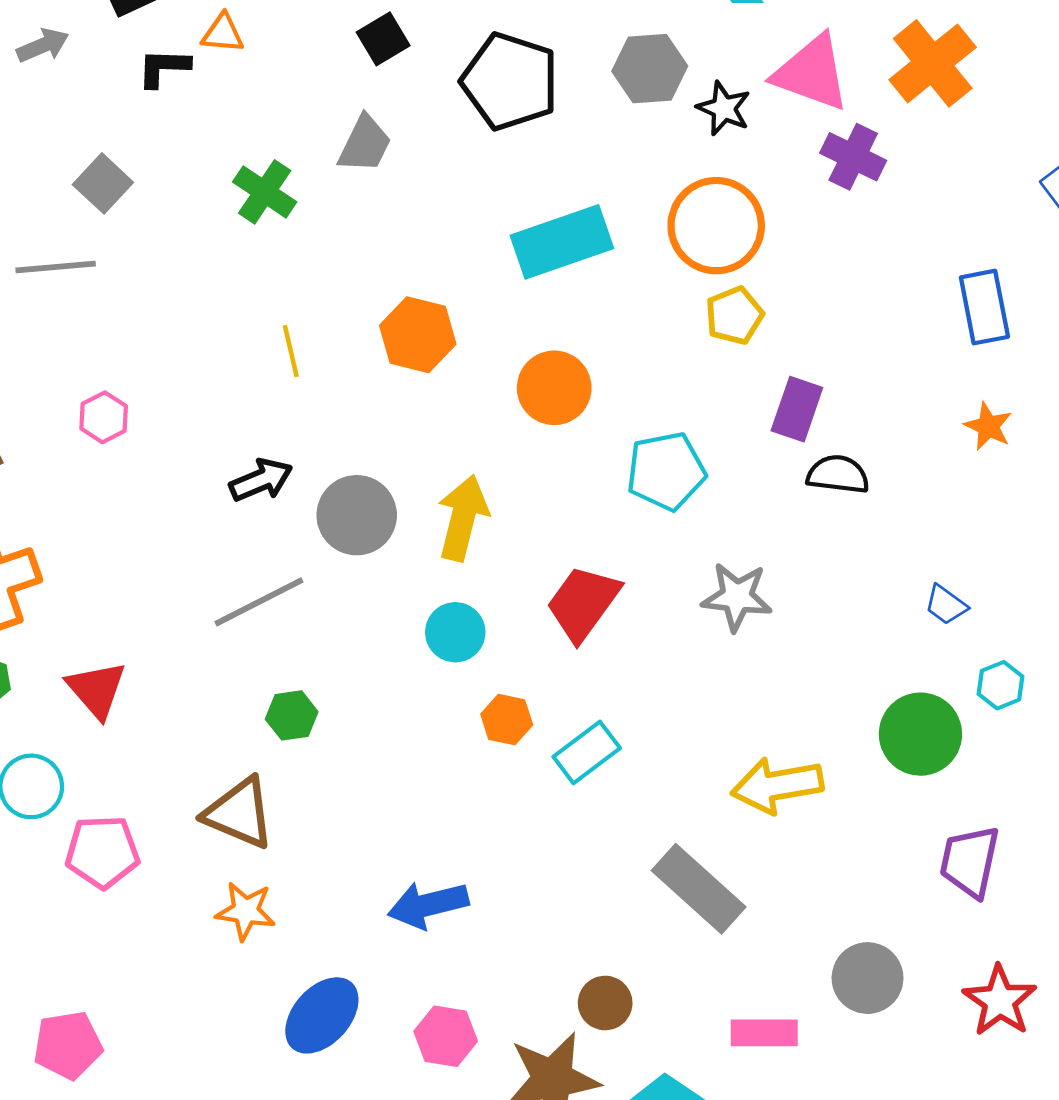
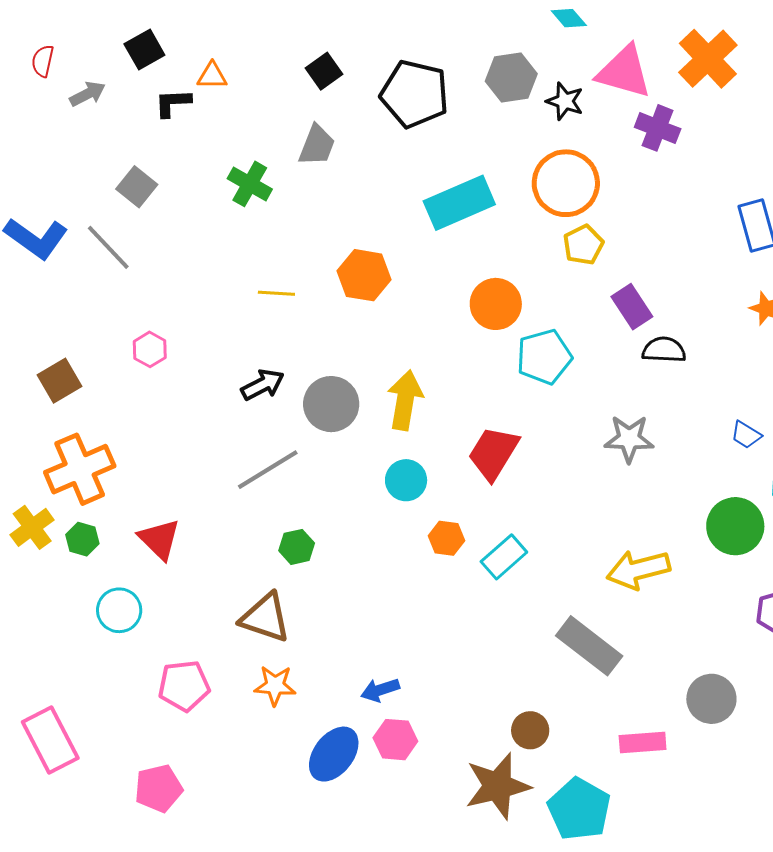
gray line: (56, 267) -> (108, 247), turned 56
yellow line: (291, 351) -> (276, 293), turned -69
orange circle: (554, 388) -> (496, 304), moved
purple rectangle: (797, 409) -> (632, 307), turned -48
gray star: (737, 597) -> (629, 439), moved
pink pentagon: (102, 852) -> (184, 686), moved
blue arrow: (428, 905) -> (380, 690), moved, size x0.7
pink hexagon: (446, 1036) -> (395, 740), moved

